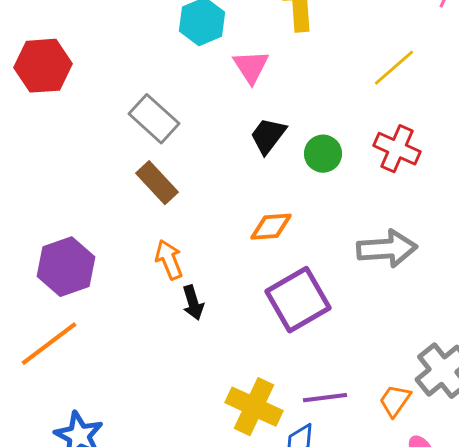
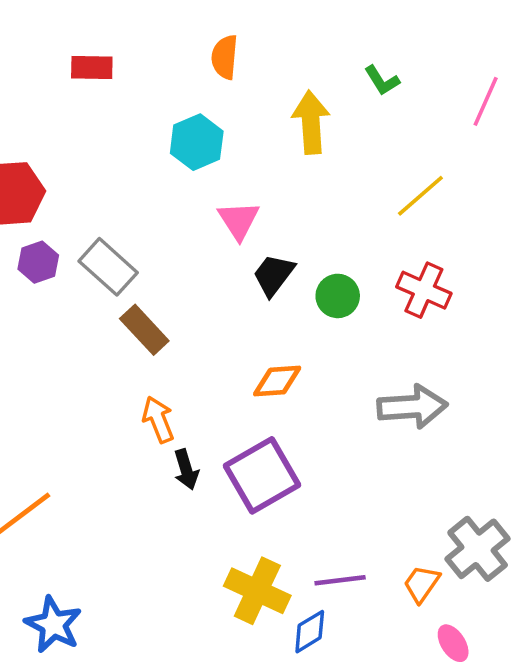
pink triangle: (251, 67) -> (239, 220), moved
gray rectangle: (154, 119) -> (108, 267), moved
purple hexagon: (66, 267) -> (38, 262), moved, size x0.6
purple square: (298, 300) -> (262, 475), moved

